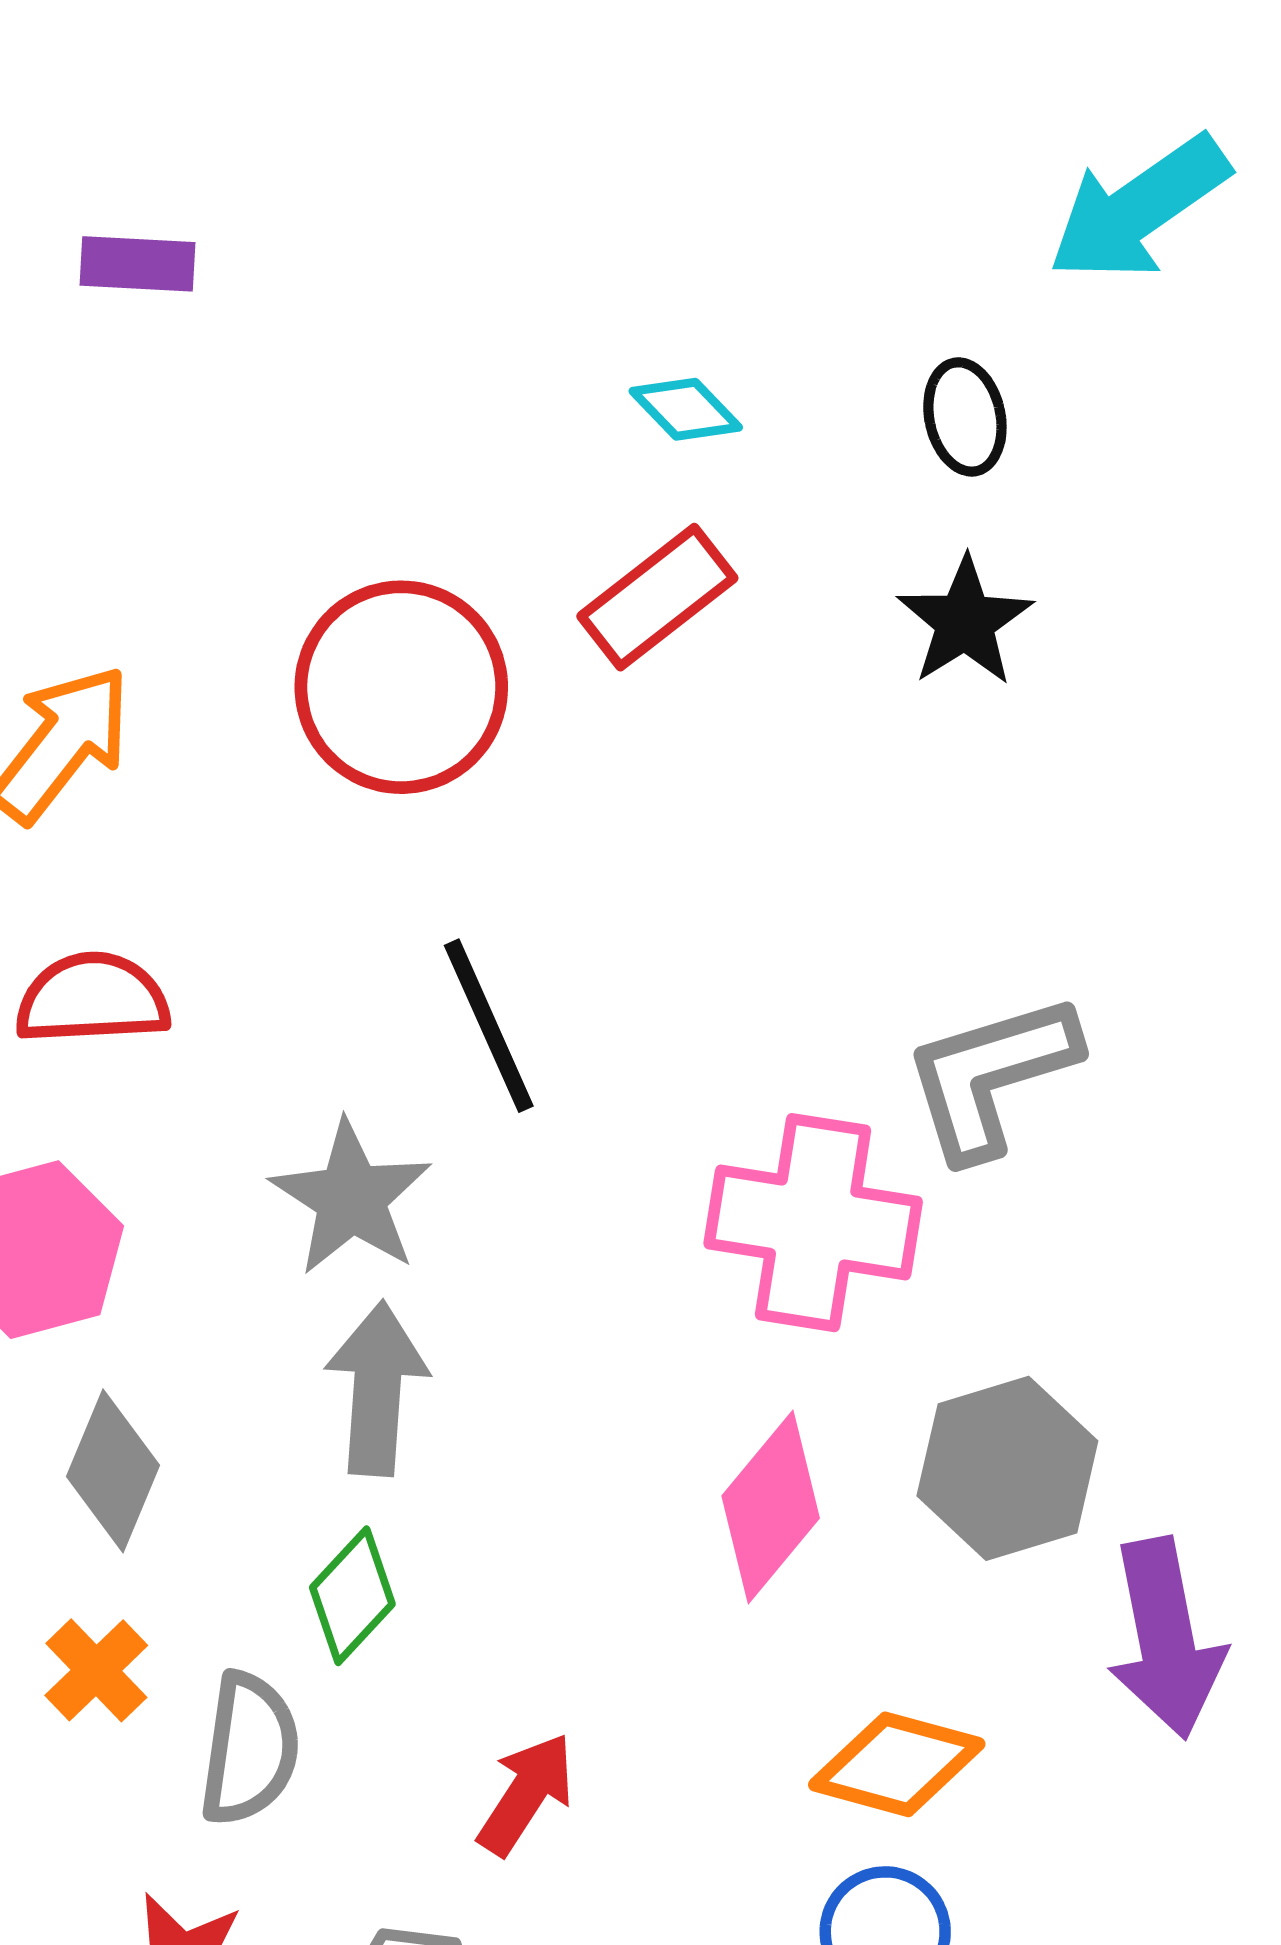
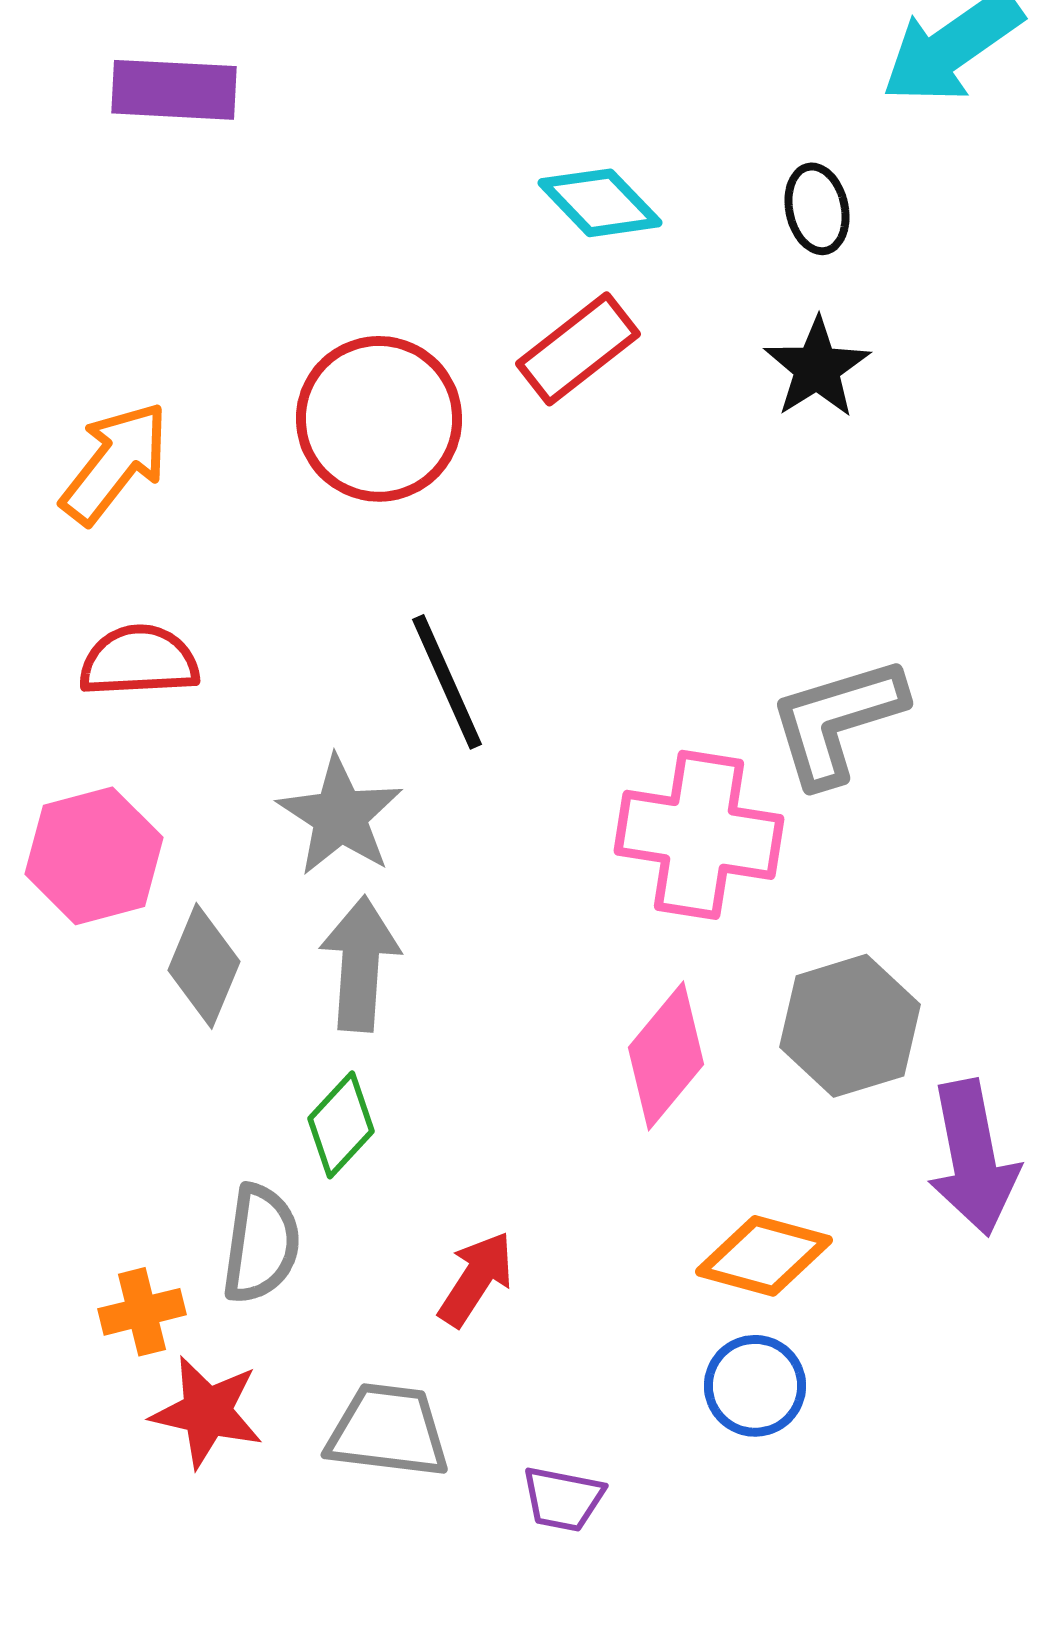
purple rectangle: (137, 264) -> (174, 90), size x1.4
cyan diamond: (686, 409) -> (600, 203), size x1.4
gray diamond: (113, 1471) -> (204, 966), moved
orange cross: (96, 1670) -> (142, 1312), moved, turned 30

